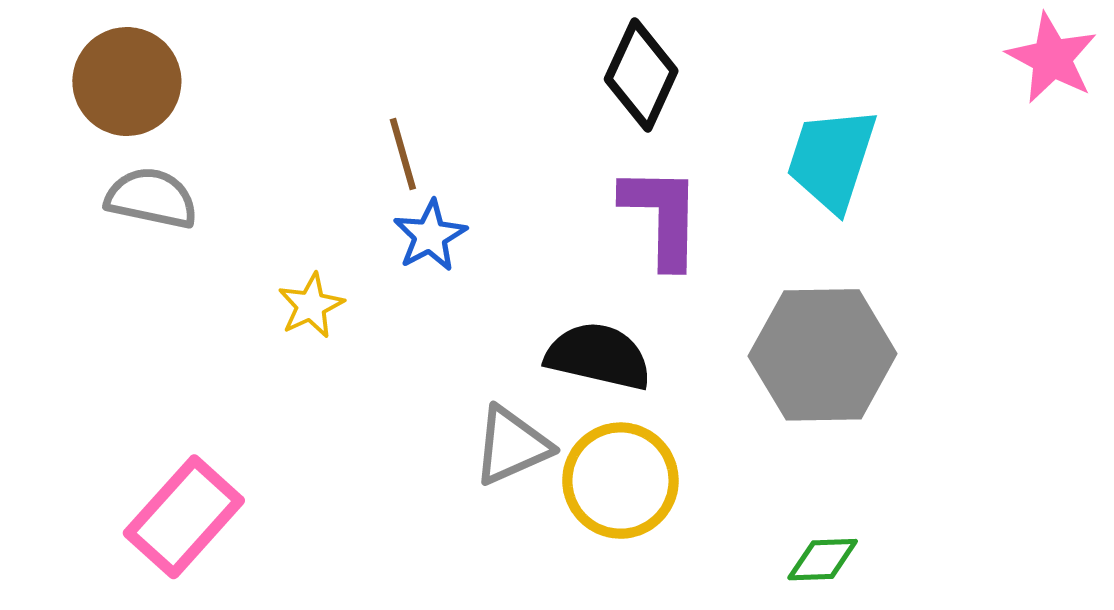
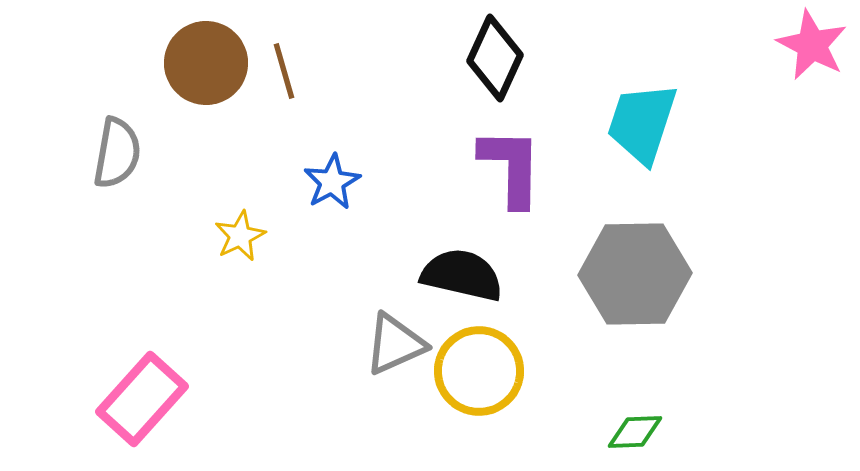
brown circle: (127, 82) -> (206, 63), moved
brown line: (403, 154) -> (284, 71), moved
gray semicircle: (152, 198) -> (117, 153), turned 88

